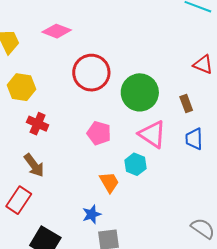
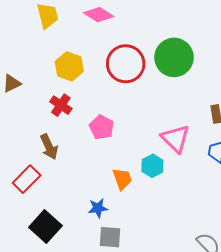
yellow hexagon: (22, 87) -> (69, 66), moved
green circle: (140, 92) -> (174, 57), moved
pink pentagon: (99, 133) -> (102, 127), moved

